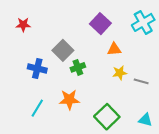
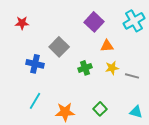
green cross: (78, 67) -> (85, 68), moved
orange star: (69, 100) -> (65, 112), moved
green square: (107, 117) -> (100, 109), size x0.6

